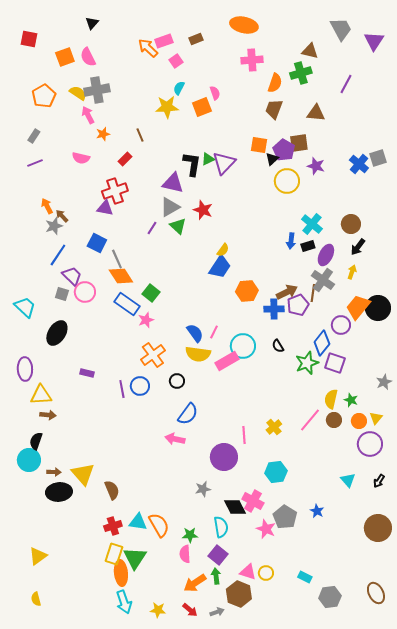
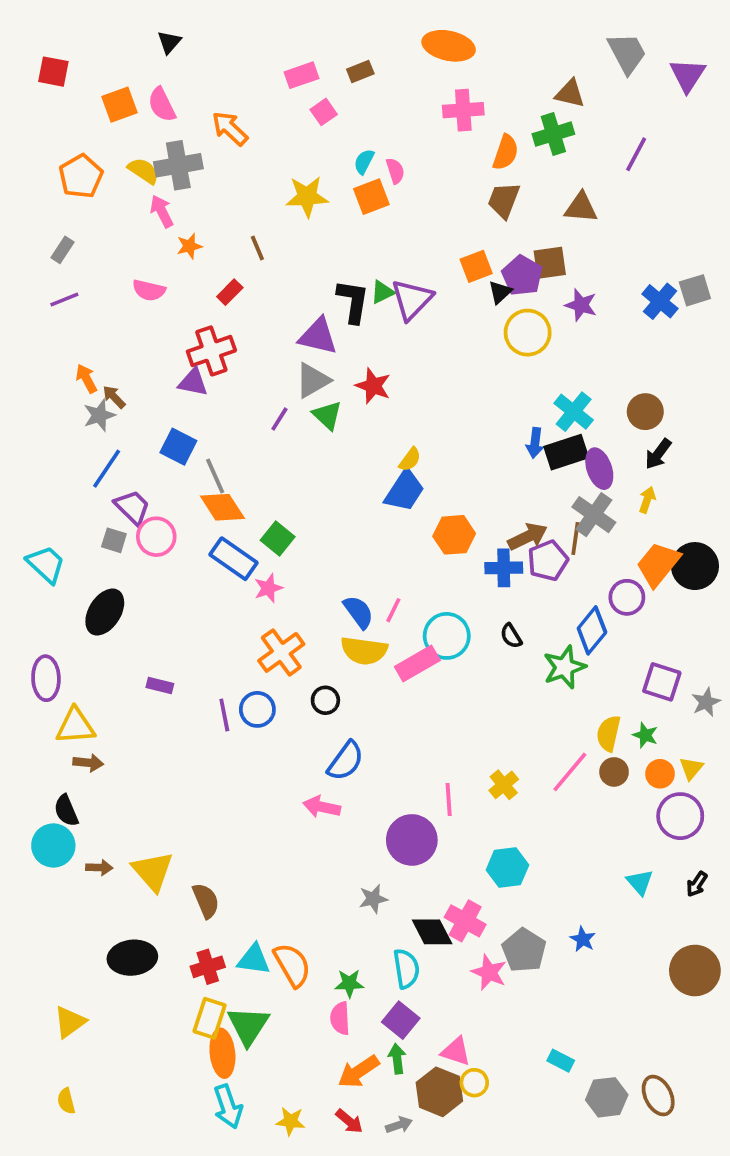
orange arrow: (148, 48) -> (230, 129), moved
cyan semicircle: (179, 88) -> (364, 162), moved
orange square: (259, 145) -> (476, 266), turned -30
black rectangle: (308, 246) -> (566, 452), size x1.6
purple ellipse: (326, 255) -> (599, 469), turned -45
purple square: (335, 363) -> (662, 682), moved
black semicircle: (36, 441) -> (66, 811), turned -42
black ellipse: (59, 492) -> (132, 958), moved
yellow circle: (266, 573) -> (474, 1083), moved
brown ellipse: (376, 593) -> (658, 1096), moved

